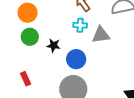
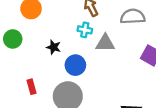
green circle: (30, 37) -> (13, 39), moved
red rectangle: (26, 79) -> (31, 87), moved

